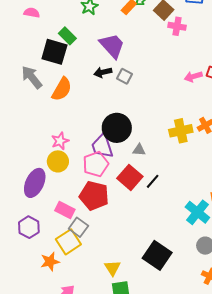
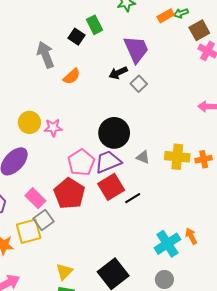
black square: (54, 52) -> (76, 37), size x0.6
black arrow: (103, 72) -> (118, 73), turned -30
orange semicircle: (62, 89) -> (72, 76), size x0.7
purple trapezoid: (102, 146) -> (108, 162), moved, turned 68
gray triangle: (139, 150) -> (143, 157), moved
yellow circle: (58, 161) -> (29, 122), moved
pink pentagon: (96, 164) -> (81, 162), turned -30

